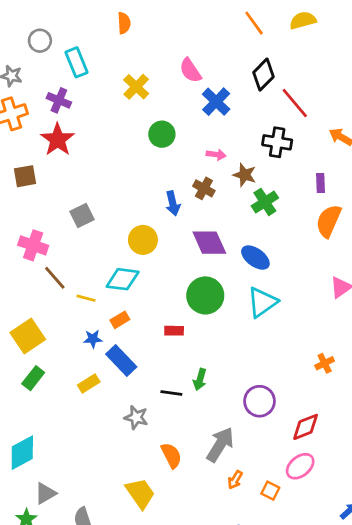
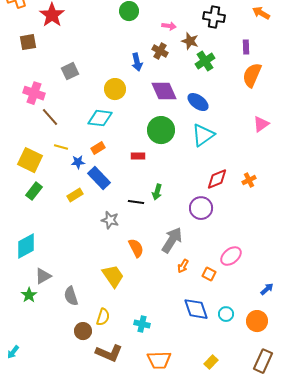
yellow line: (86, 298) -> (61, 147), moved
yellow square: (28, 336) -> (30, 160), turned -30
red diamond: (306, 427) -> (217, 179), moved

